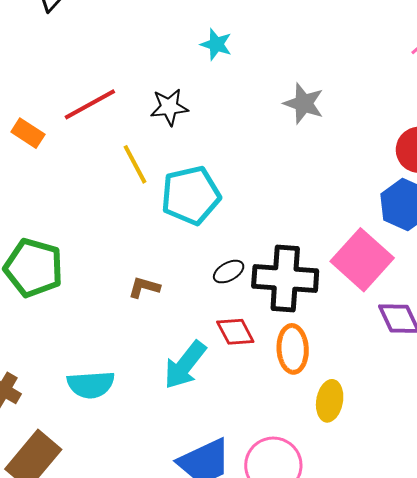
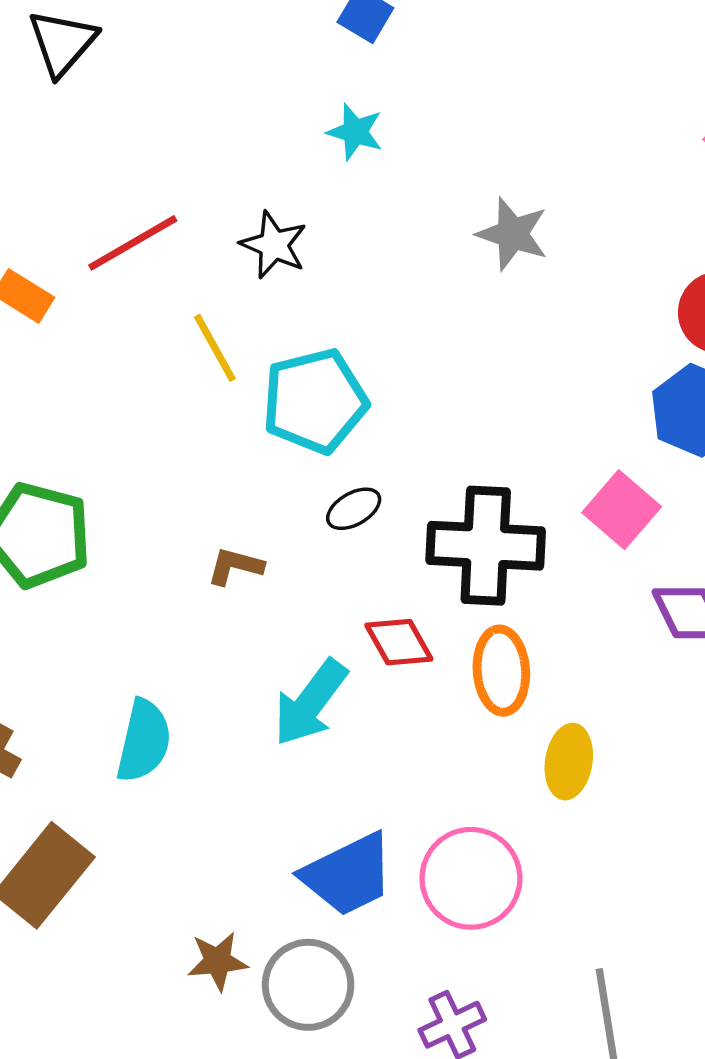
black star: (169, 107) -> (274, 245), turned 30
pink square: (362, 260) -> (622, 510), size x0.7
black ellipse: (229, 272) -> (354, 509), moved
cyan semicircle: (91, 385) -> (144, 741), turned -72

